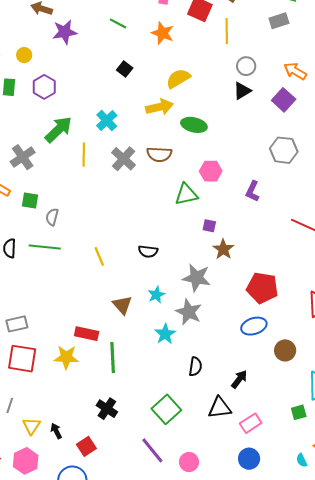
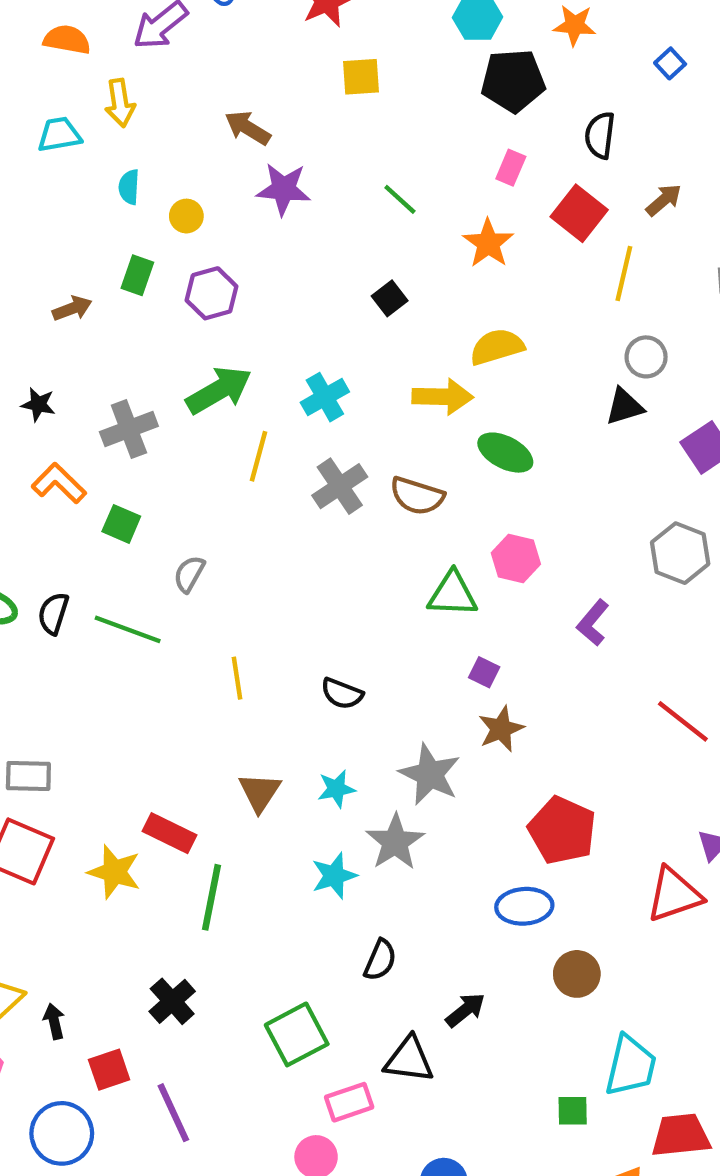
gray semicircle: (52, 217) -> (189, 574), moved
pink rectangle: (251, 423) -> (349, 1102), moved
purple line: (152, 450) -> (173, 1113), moved

